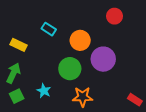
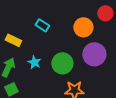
orange circle: (80, 40) -> (83, 27), moved
cyan star: (44, 91) -> (34, 62), moved

